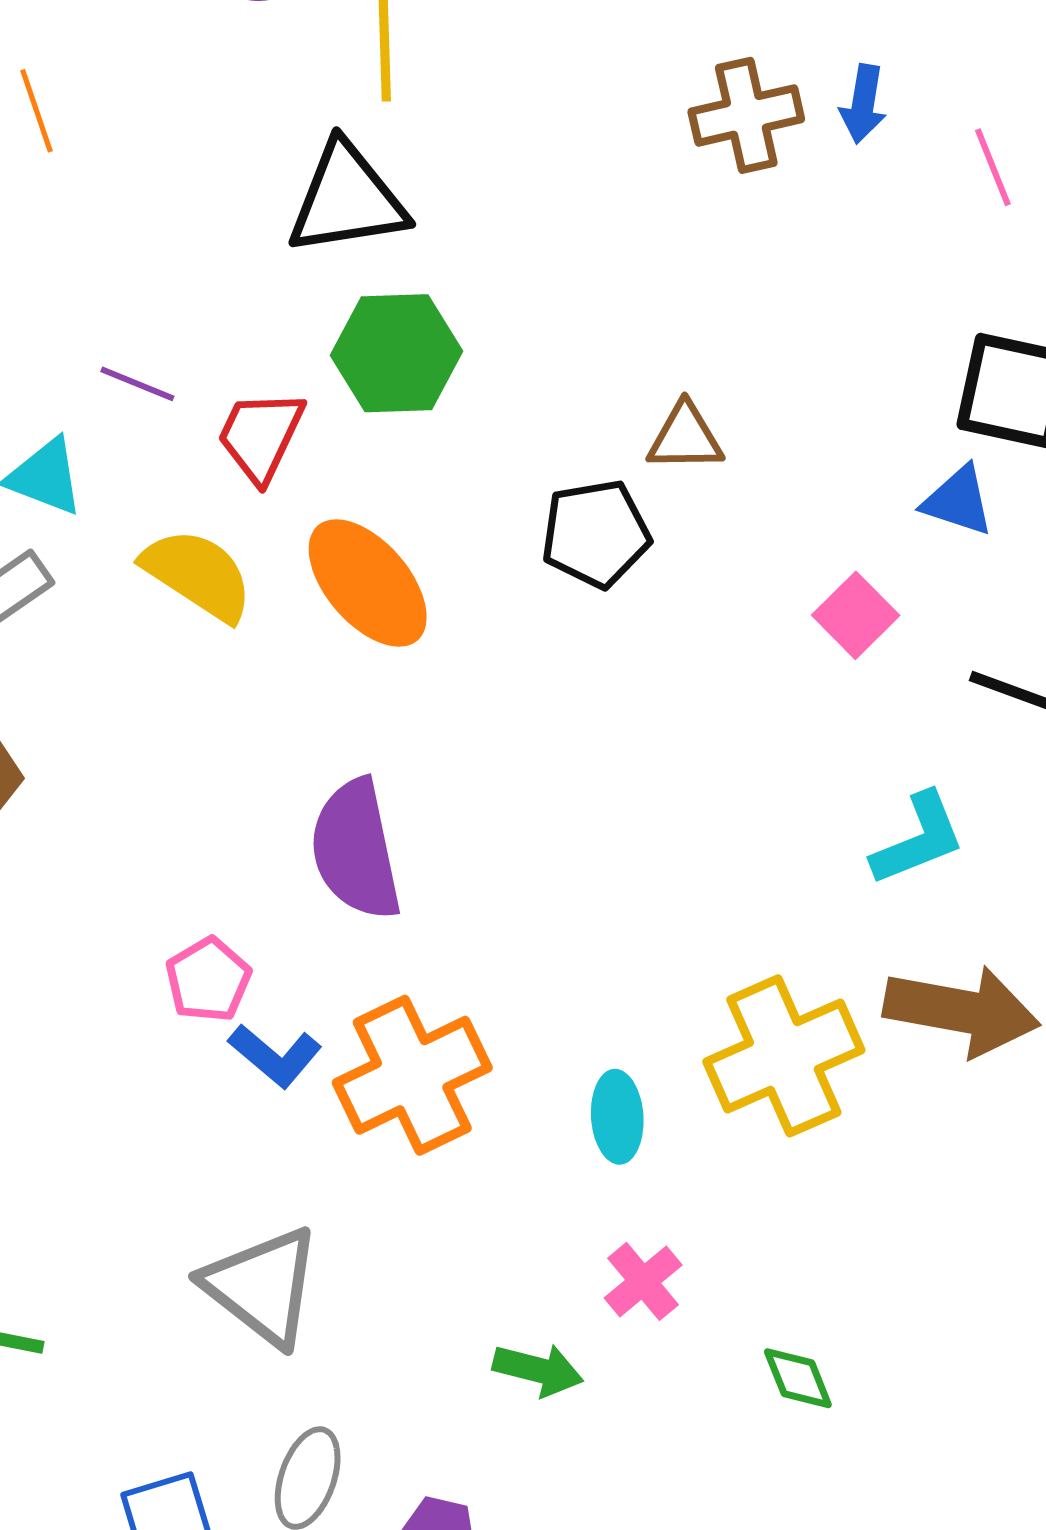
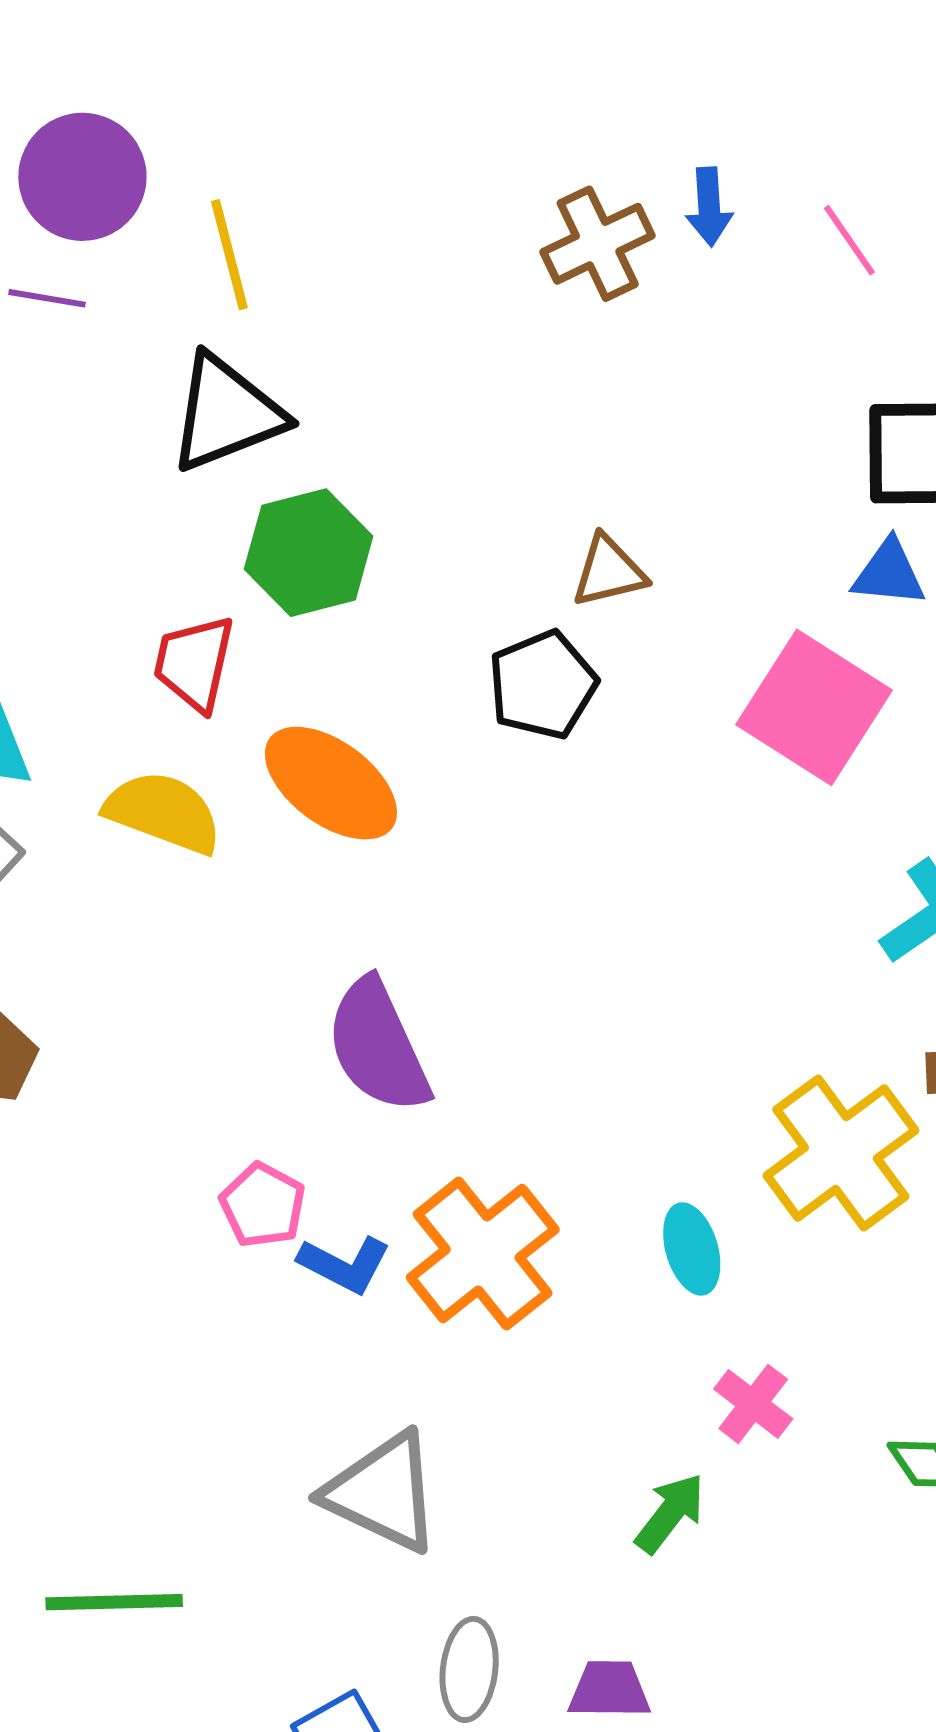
purple line: (137, 384) -> (47, 298), moved
pink square: (856, 615) -> (814, 707), size x1.8
green arrow: (538, 1370) -> (670, 1513), turned -54

